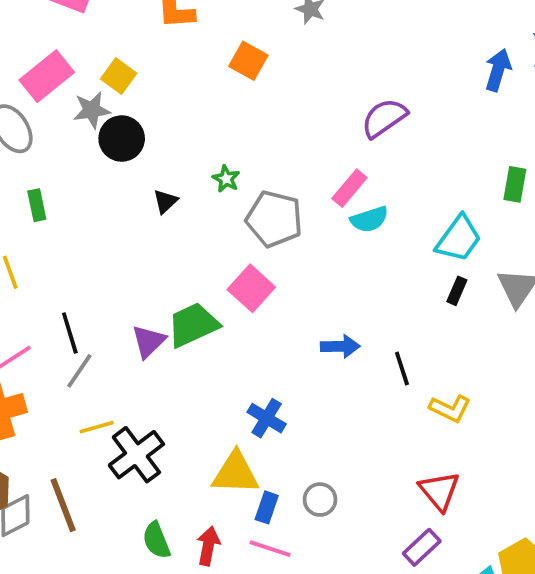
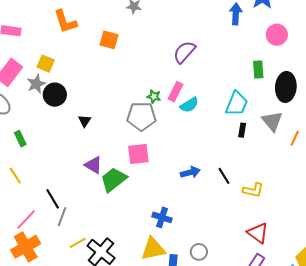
green star: (226, 179) -> (154, 96), moved
pink square: (251, 288) -> (138, 154), turned -35
purple triangle: (149, 341) -> (93, 165), moved, turned -30

